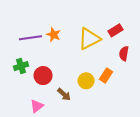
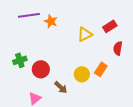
orange star: (54, 35) -> (51, 21), moved
purple line: (30, 38) -> (29, 15), moved
yellow triangle: (89, 39) -> (85, 34), size x0.7

